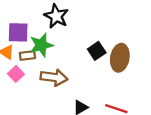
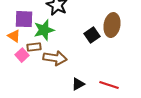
brown rectangle: (27, 55) -> (34, 47), moved
brown ellipse: (120, 58) -> (112, 25), moved

